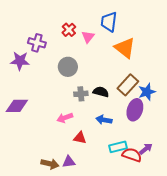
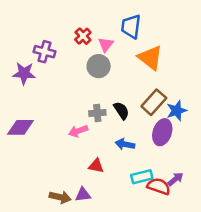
gray circle: (68, 67) -> (99, 66), moved
black semicircle: (101, 92) -> (121, 111), turned 42
pink arrow: (65, 118) -> (78, 131), moved

